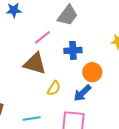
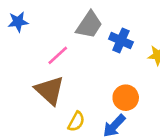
blue cross: (73, 50) -> (121, 40), moved, turned 30
brown triangle: (35, 63) -> (50, 90), turned 30

